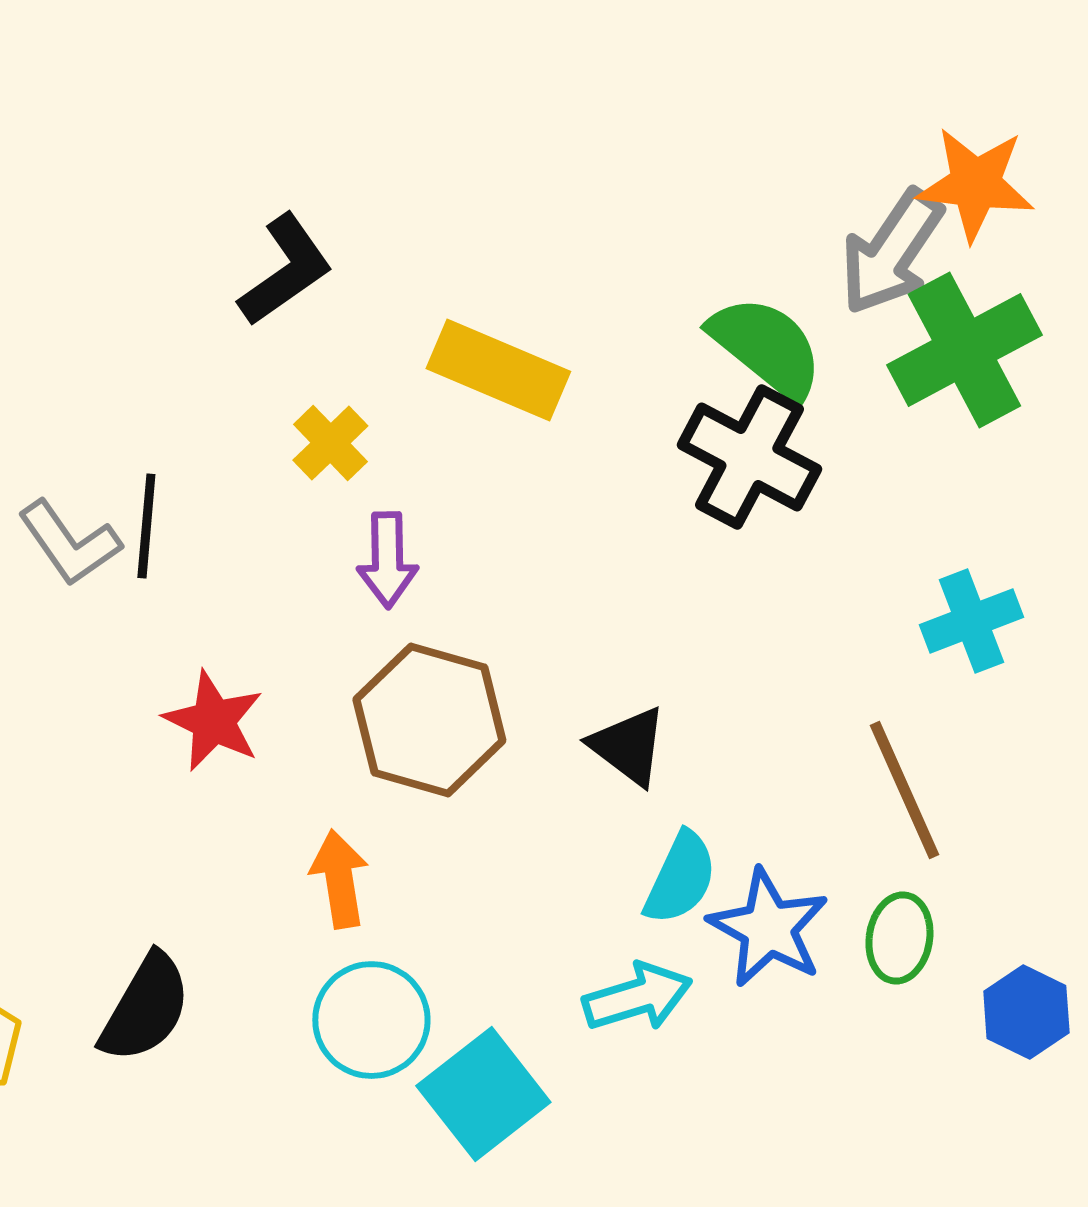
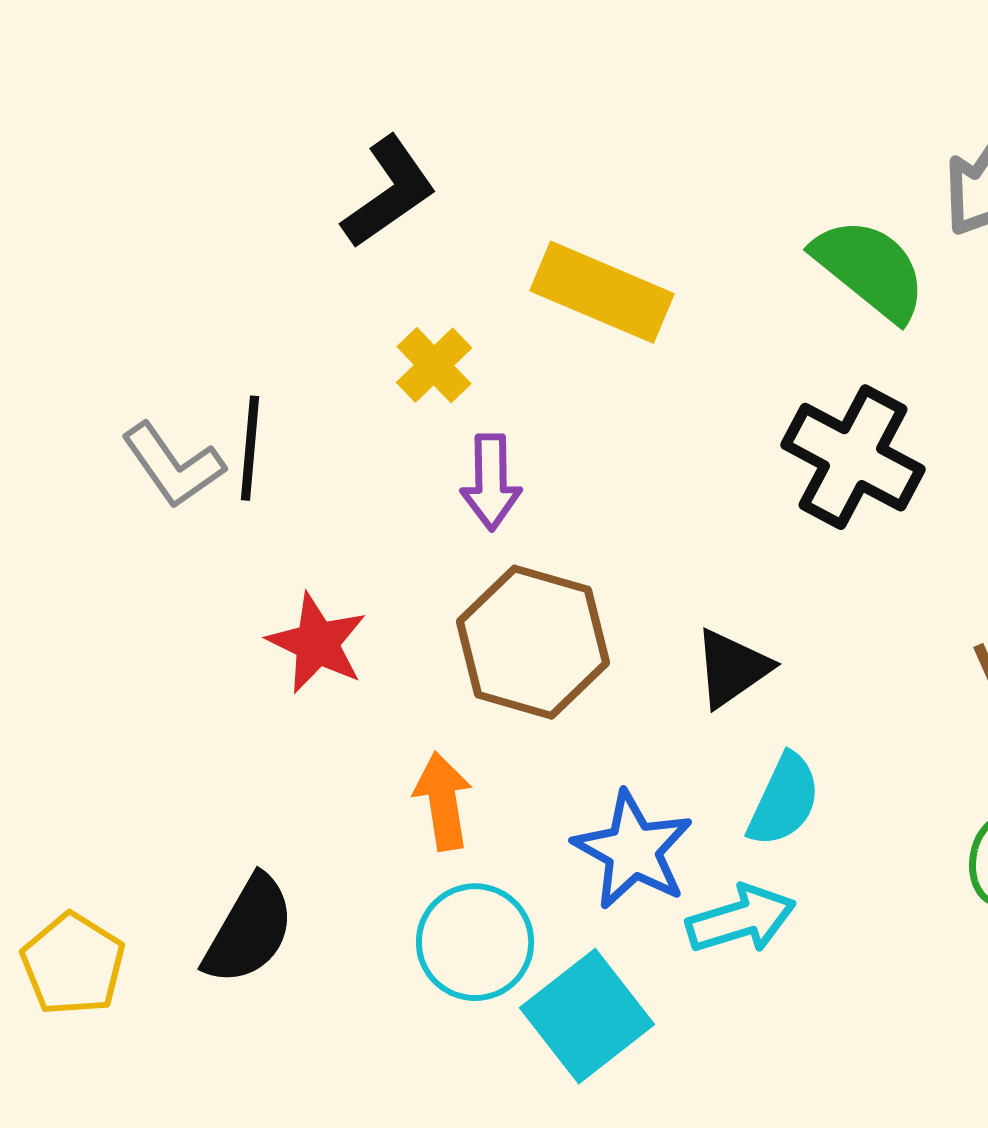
black cross: (749, 457) -> (853, 457), moved
black triangle: (628, 746) -> (732, 668), turned 48
blue star: (768, 928) -> (633, 850), moved

